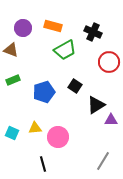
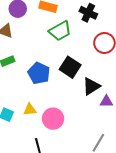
black square: (75, 86) -> (70, 67), size x1.5
blue pentagon: (44, 92) -> (39, 73), turned -30

